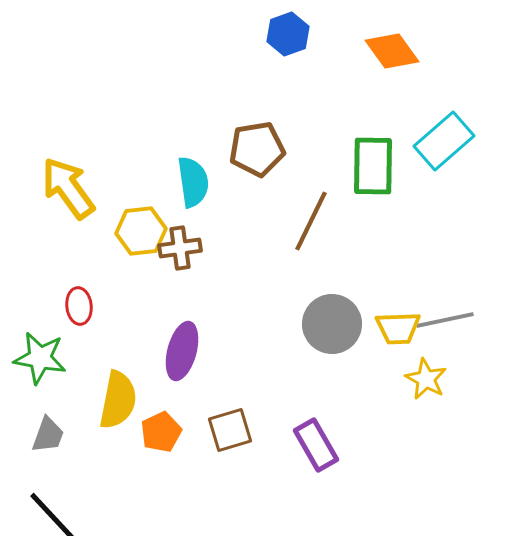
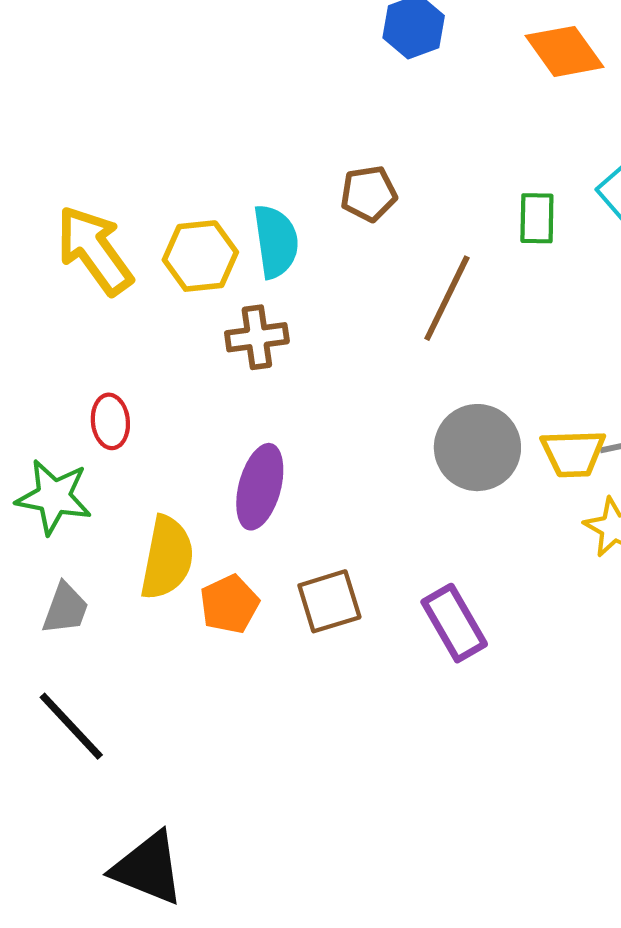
brown pentagon: (257, 149) -> (369, 194), size x0.7
green rectangle: (373, 166) -> (537, 218), size x0.6
yellow hexagon: (141, 231) -> (200, 256), moved

